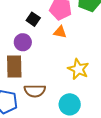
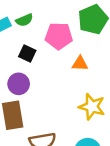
orange triangle: (60, 32) -> (80, 64), moved

